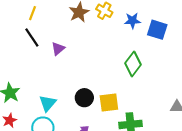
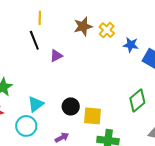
yellow line: (32, 13) -> (40, 18), turned -32
green diamond: (133, 64) -> (137, 100), moved

